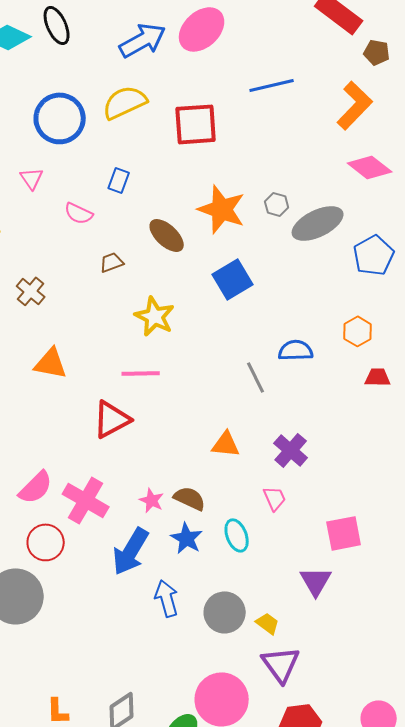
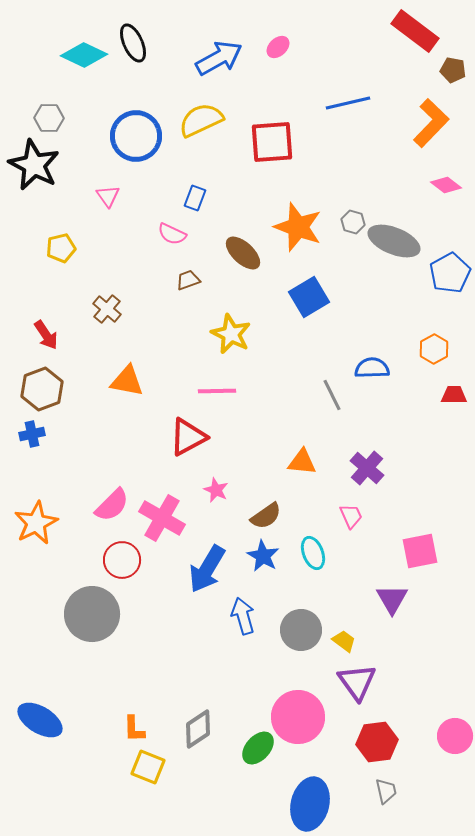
pink ellipse: (202, 29) -> (278, 47), size x0.5
pink diamond: (370, 167) -> (446, 185), size x0.7
pink semicircle: (79, 213) -> (172, 234), moved
gray ellipse: (318, 223) -> (394, 241), turned 48
brown semicircle: (190, 498) -> (266, 516), turned 120
pink star: (152, 500) -> (216, 490), moved

